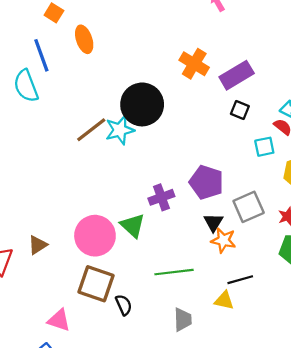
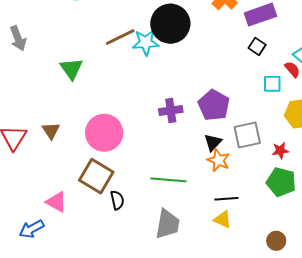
green triangle: (133, 226) -> (71, 69), moved
brown triangle: (38, 245) -> (51, 131), turned -42
yellow triangle: (224, 300) -> (223, 219), moved
gray trapezoid: (183, 320) -> (167, 224), size x1.4

